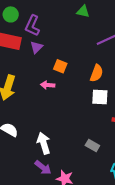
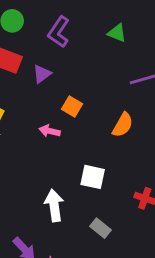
purple L-shape: (32, 26) -> (59, 32), moved
white square: (100, 97) -> (93, 177), moved
white arrow: (44, 143) -> (54, 205), moved

